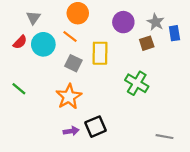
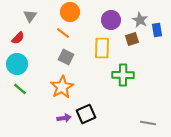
cyan circle: (43, 44) -> (17, 64), moved
yellow rectangle: (100, 53) -> (102, 48), moved
green cross: (137, 83) -> (123, 75), turned -30
green line: (19, 89) -> (20, 89), moved

